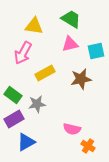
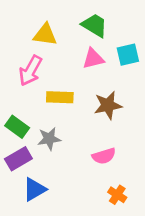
cyan square: (96, 51) -> (128, 55), moved
yellow rectangle: (45, 73) -> (60, 97), turned 30
pink semicircle: (72, 129) -> (104, 156), moved, turned -30

